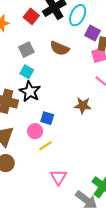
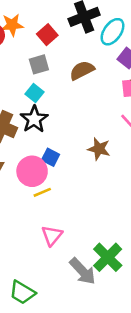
red square: (31, 16) -> (47, 35), moved
brown semicircle: (60, 48) -> (82, 70), turned 120
pink circle: (35, 131) -> (32, 171), size x1.5

